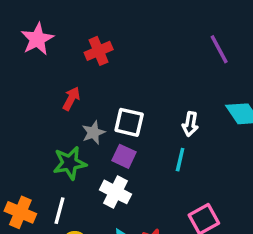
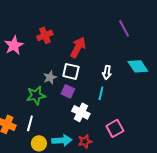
pink star: (37, 39) -> (14, 45), moved
red cross: (99, 51) -> (45, 35), moved
red arrow: (71, 99) -> (78, 47), moved, size x1.5
white cross: (116, 192) -> (81, 112), moved

